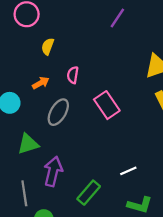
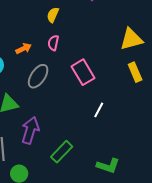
yellow semicircle: (48, 46) -> (53, 15), moved
white line: (128, 171) -> (99, 110), moved, turned -42

